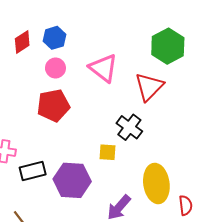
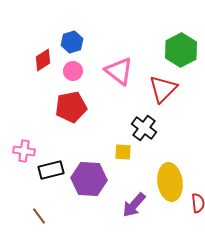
red diamond: (22, 42) -> (43, 60), moved

